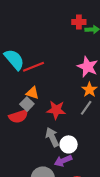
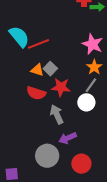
gray square: (27, 104) -> (50, 69), moved
red semicircle: (18, 116) -> (36, 93), moved, turned 36
white circle: (69, 144) -> (86, 102), moved

